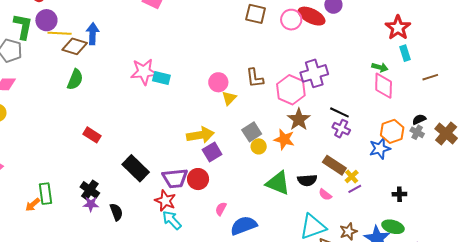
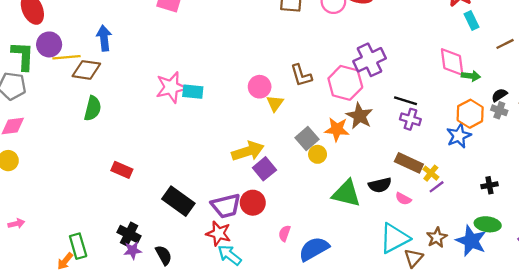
blue arrow: (93, 34) -> (104, 38), moved
green arrow: (380, 67) -> (471, 76), moved
orange star: (284, 139) -> (337, 129), moved

